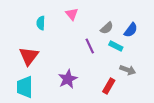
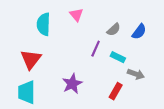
cyan semicircle: (41, 23) -> (44, 24), size x1.5
purple line: (90, 46) -> (96, 49), turned 49
cyan rectangle: (116, 46) -> (118, 57), moved

